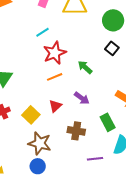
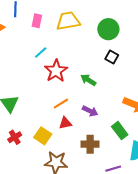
orange line: (55, 77) -> (61, 103), moved
red triangle: (55, 106) -> (65, 123), turned 40

